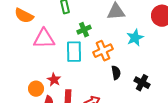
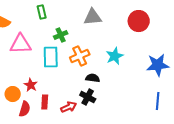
cyan star: (135, 38) -> (115, 56), moved
black semicircle: (116, 73) -> (93, 78), turned -72
black cross: (142, 83) -> (88, 97), moved

